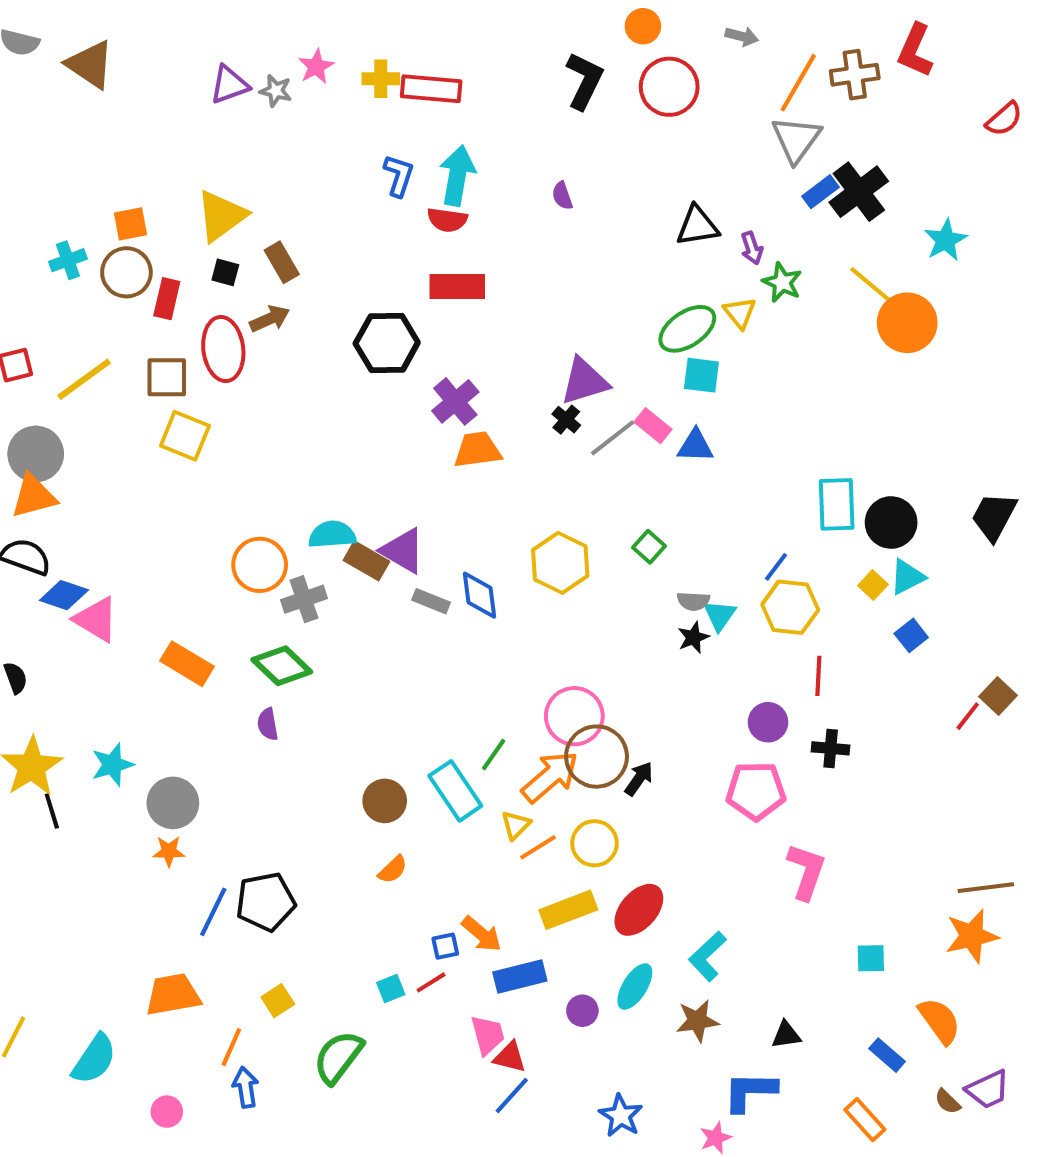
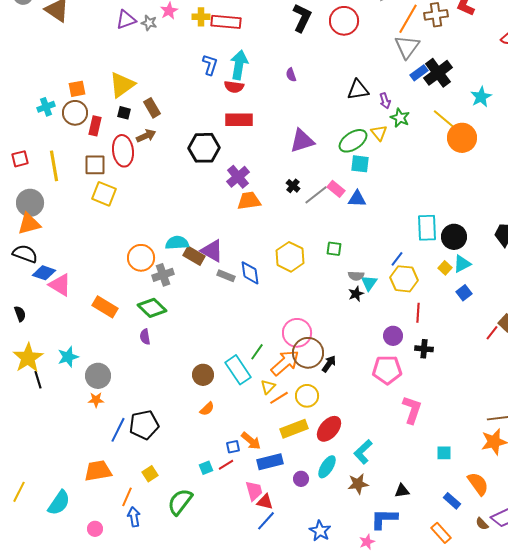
yellow line: (84, 379) -> (54, 166), turned -64
purple triangle: (584, 381) -> (302, 141), moved
green square: (649, 547) -> (334, 249), turned -35

